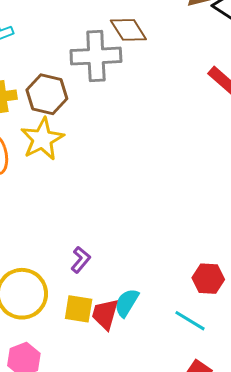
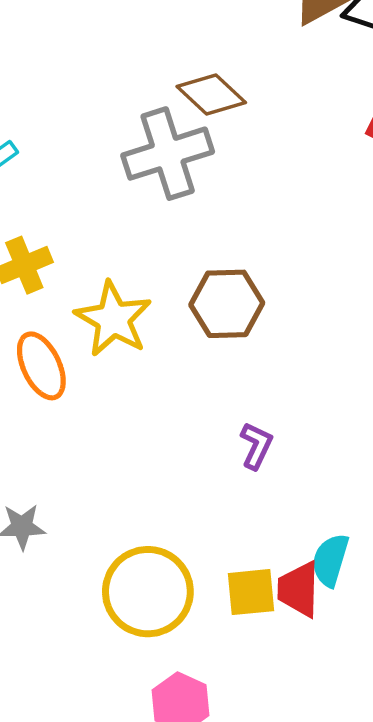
brown hexagon: (47, 94) -> (227, 304), moved
purple L-shape: (81, 260) -> (256, 446), moved

